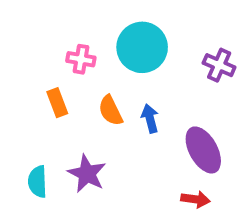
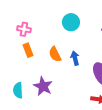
cyan circle: (142, 47) -> (71, 22), size x0.7
pink cross: (81, 59) -> (24, 29), moved

